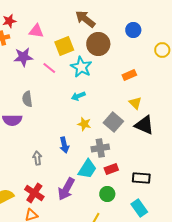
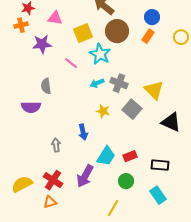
pink line: (49, 68) -> (71, 63), moved
orange rectangle: (129, 75) -> (148, 36), moved, turned -32
yellow triangle: (135, 103) -> (154, 90), size x1.5
black triangle: (144, 125) -> (171, 122), moved
gray cross: (100, 148) -> (119, 83), moved, turned 30

